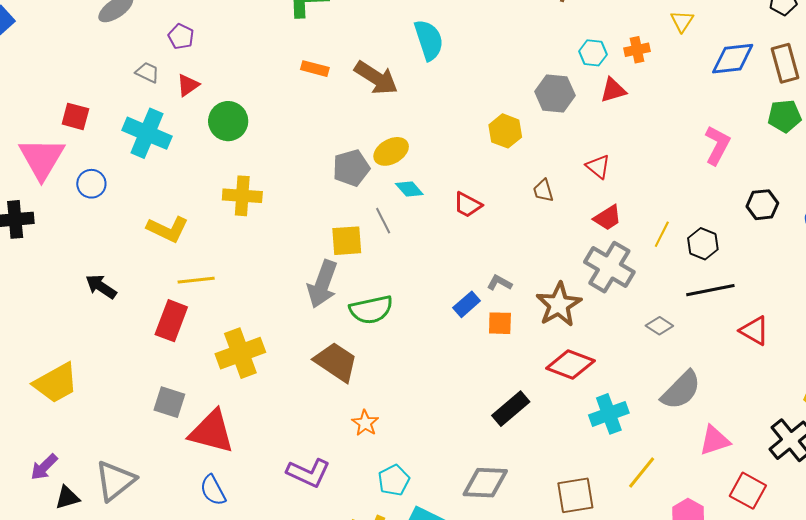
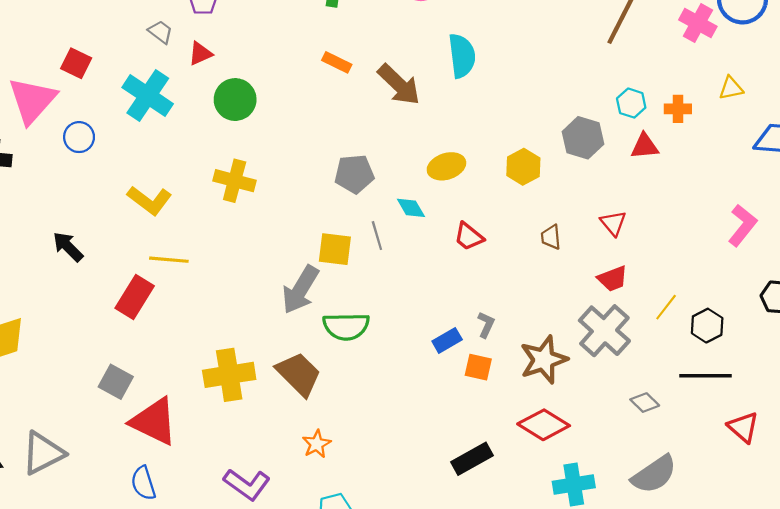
yellow triangle: (682, 21) -> (731, 88), turned 35
yellow ellipse: (391, 151) -> (446, 166), moved
gray L-shape: (499, 283) -> (486, 325), turned 75
yellow cross: (240, 353) -> (229, 375), moved

